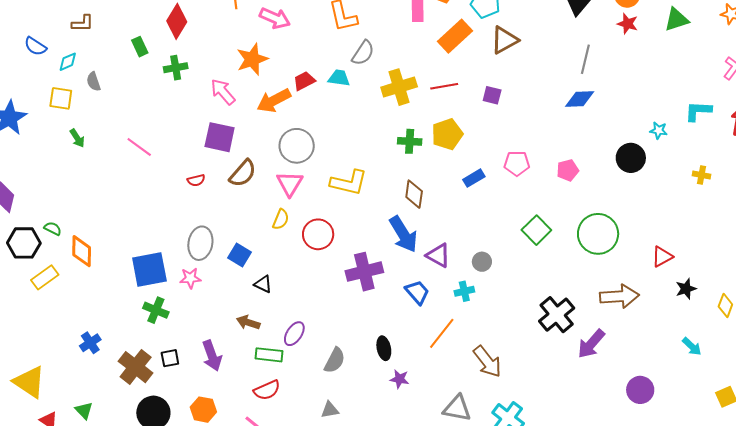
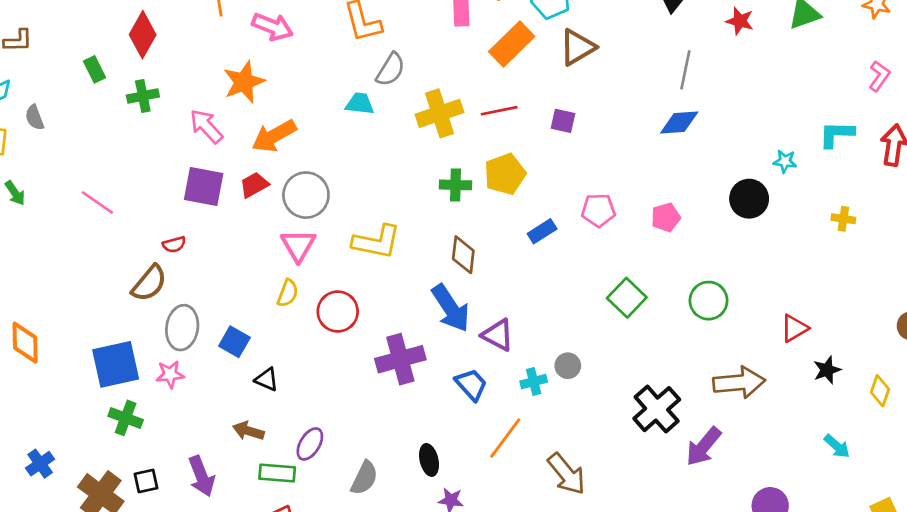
red trapezoid: (304, 81) -> (254, 185), moved
brown semicircle: (243, 173) -> (149, 283), moved
green circle: (598, 234) -> (709, 301), size x0.7
gray circle: (482, 262) -> (568, 366), moved

